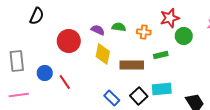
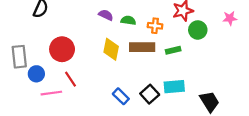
purple semicircle: (98, 30) -> (106, 15), moved
red circle: (69, 41) -> (62, 49), moved
brown rectangle: (132, 65) -> (142, 47), moved
blue circle: (45, 73) -> (36, 74), moved
pink line: (19, 95) -> (51, 93), moved

